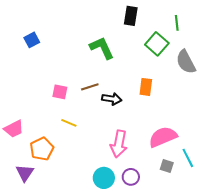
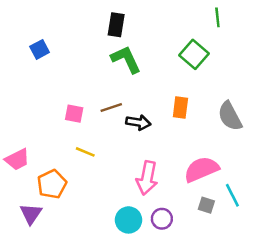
black rectangle: (131, 16) -> (116, 25), moved
green line: (177, 23) -> (217, 17), moved
gray semicircle: (186, 62) -> (230, 116), moved

